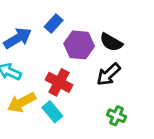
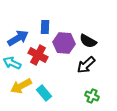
blue rectangle: (54, 24) -> (45, 27), turned -40
red cross: (59, 82) -> (38, 55), moved

